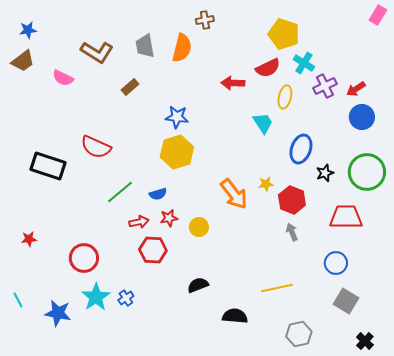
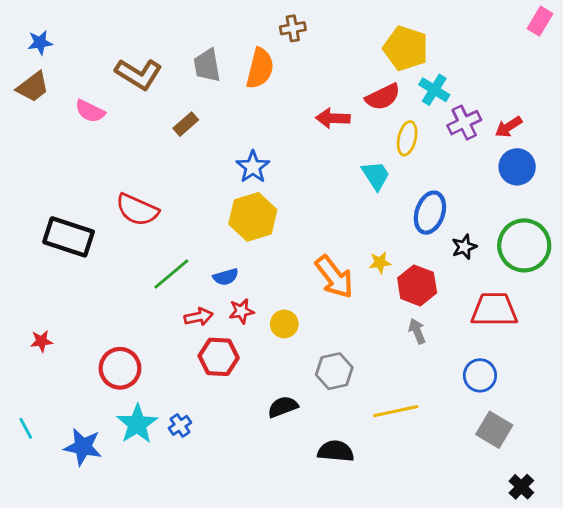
blue star: (177, 117) -> (253, 167), turned 30
gray hexagon: (299, 334) -> (334, 371), moved

